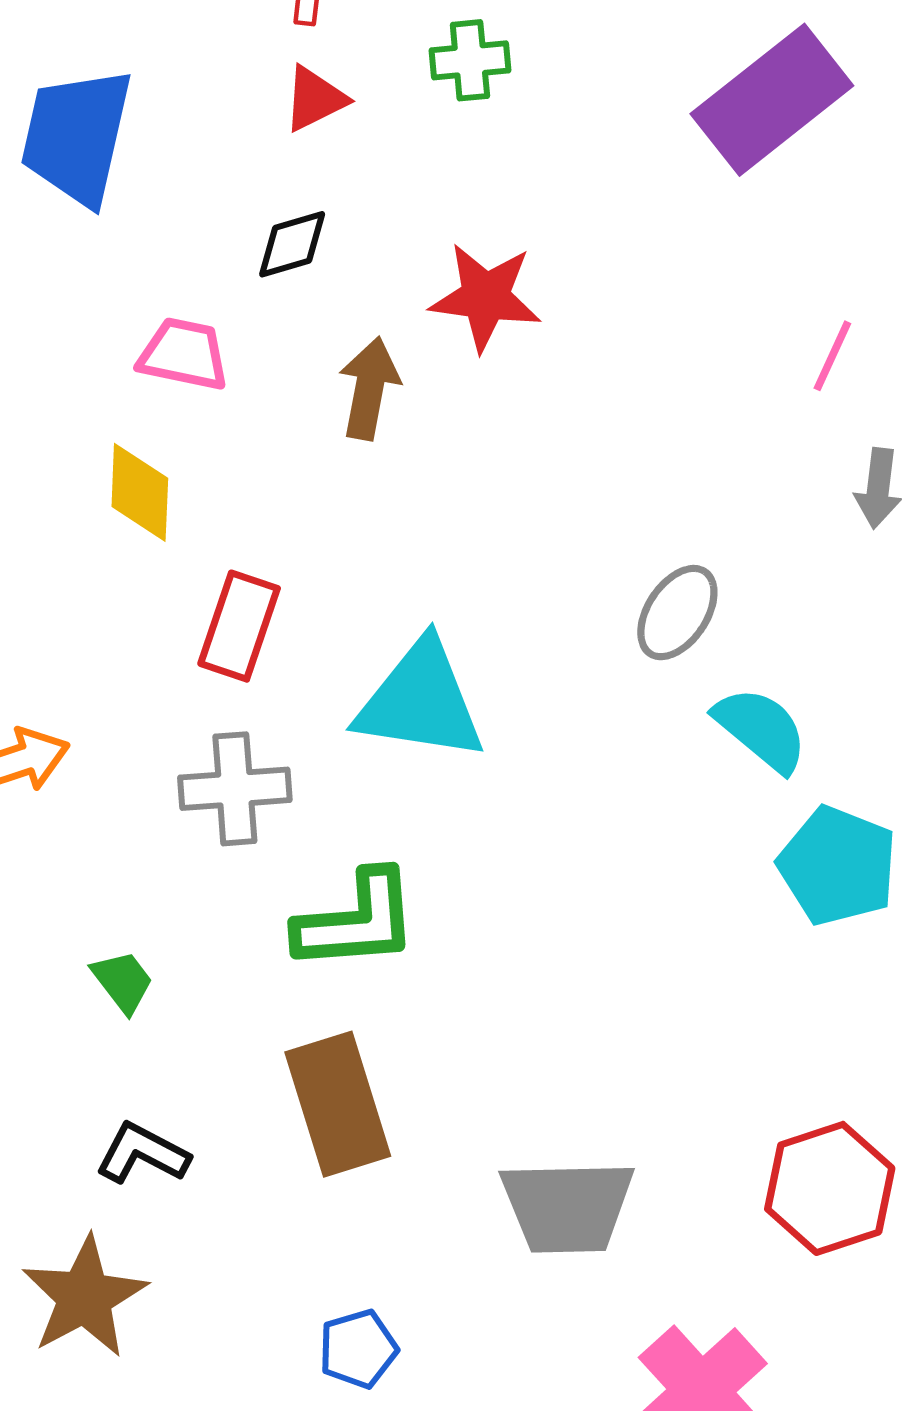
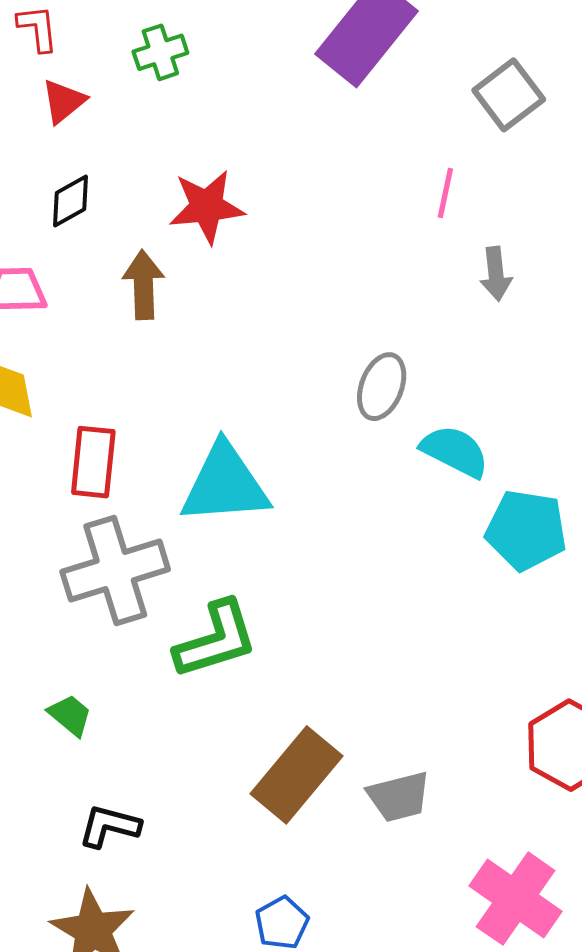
gray cross: (235, 789) -> (115, 571), size x1.4
brown rectangle: (338, 1104) -> (296, 775), moved, turned 70
gray trapezoid: (567, 1206) -> (399, 797), size x0.7

